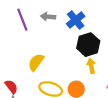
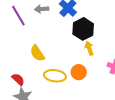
yellow semicircle: (36, 62) -> (37, 53), turned -60

